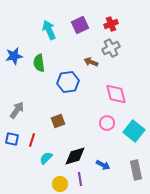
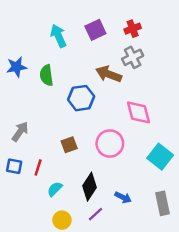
brown arrow: (91, 62) -> (109, 74), size x1.5
pink circle: (107, 123) -> (110, 144), moved, size x1.5
black diamond: (75, 156) -> (90, 187), turned -40
purple line: (80, 179) -> (95, 214), turned 56
yellow circle: (60, 184) -> (62, 220), moved

